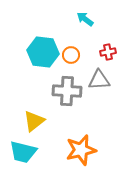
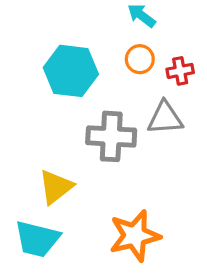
orange circle: (71, 55) -> (140, 59), moved

